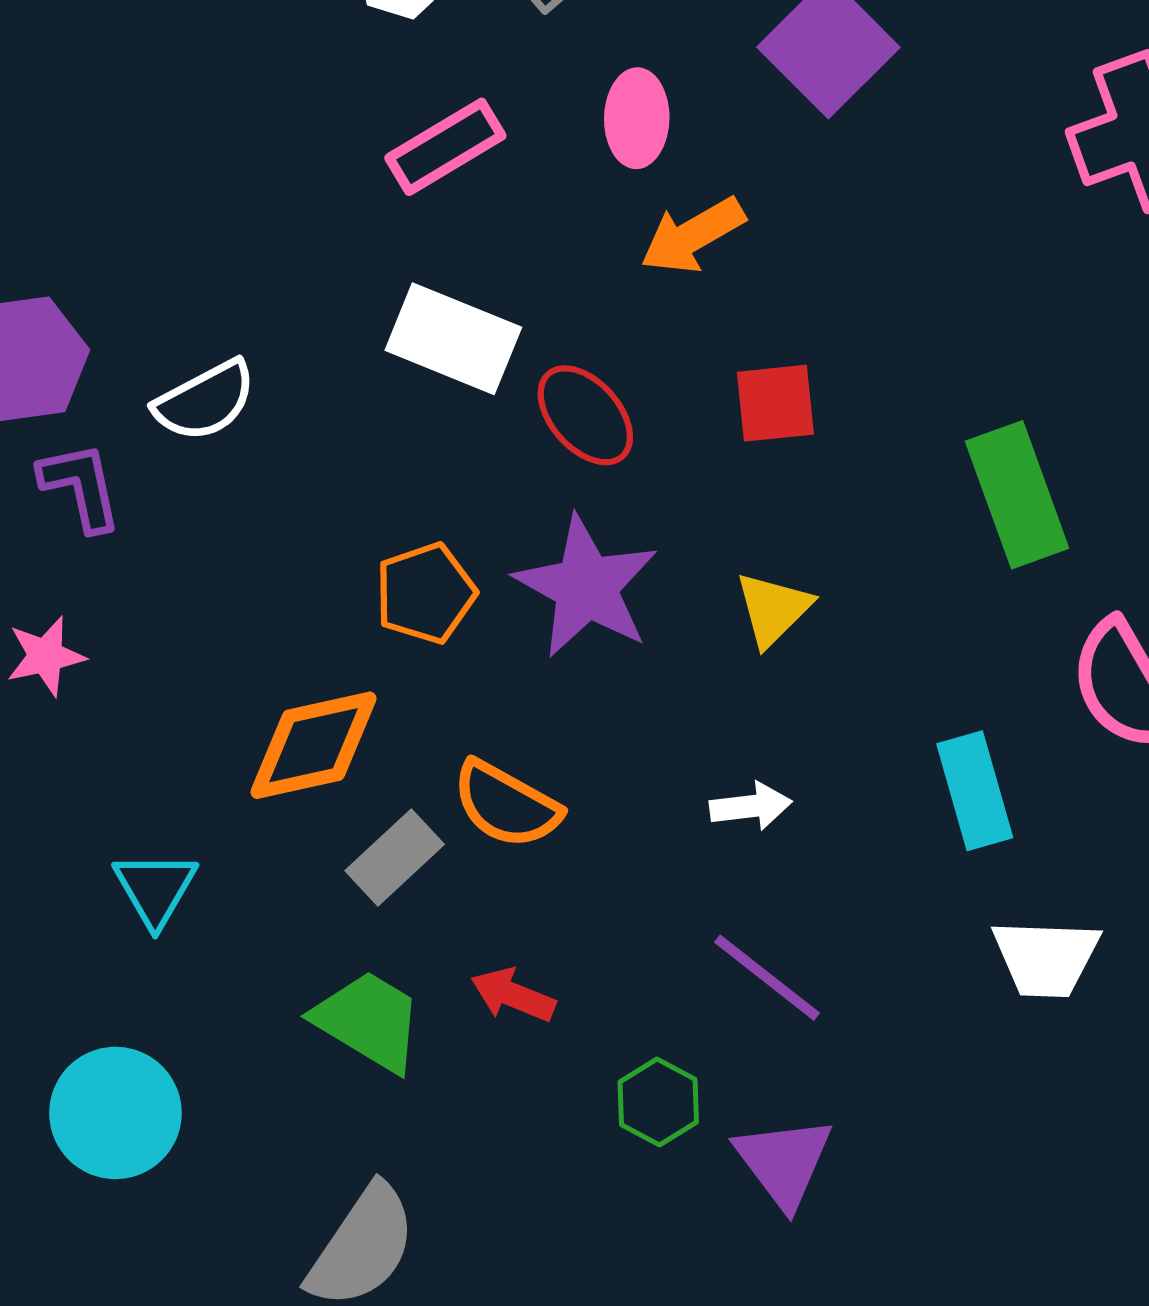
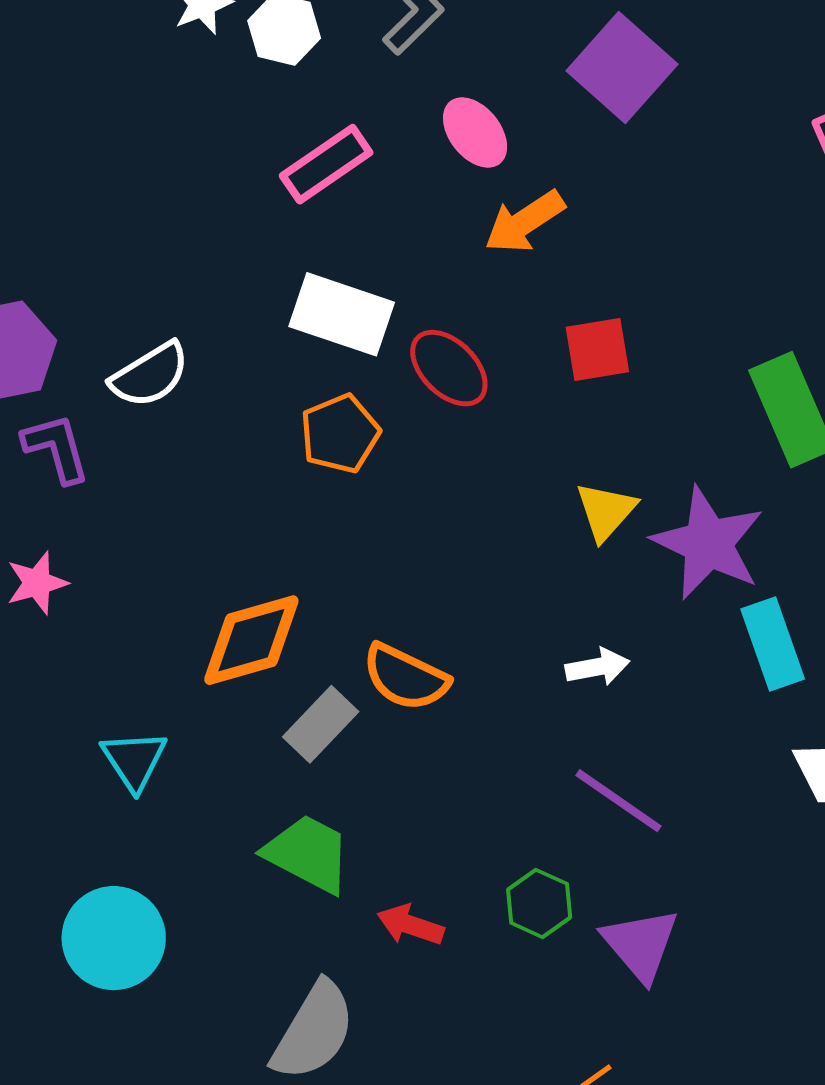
pink ellipse: (637, 118) -> (475, 132), turned -36
purple star: (586, 587) -> (708, 543), moved
orange pentagon: (425, 593) -> (340, 434), moved
red arrow: (513, 995) -> (410, 925), moved

